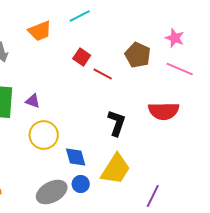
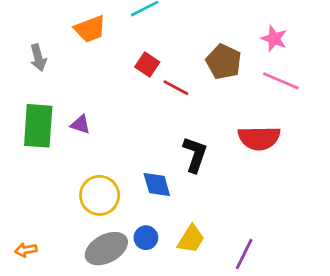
yellow circle: (44, 135) -> (100, 195), moved
blue diamond: (76, 157) -> (157, 184), moved
yellow trapezoid: (116, 169) -> (191, 239), moved, size x0.7

